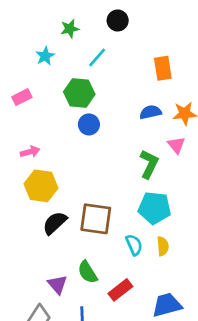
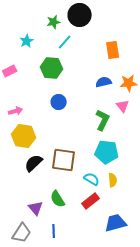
black circle: (118, 20) -> (80, 15), size x1.5
green star: (70, 29) -> (54, 22), moved
blue circle: (89, 124) -> (59, 102), moved
cyan semicircle: (134, 245) -> (92, 179), turned -35
red rectangle: (120, 290) -> (91, 201), moved

